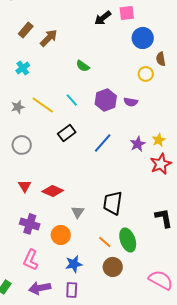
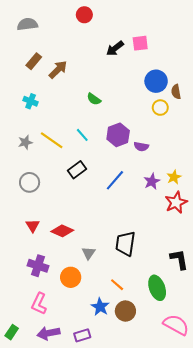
blue circle: (143, 38) -> (156, 81), moved
cyan cross: (23, 68) -> (31, 101), turned -32
purple semicircle: (131, 102) -> (141, 147), moved
green ellipse: (128, 240) -> (157, 288), moved
blue star: (74, 264) -> (100, 307), moved, turned -30
purple rectangle: (72, 290) -> (82, 335), turned 70

